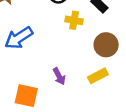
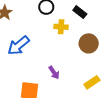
yellow rectangle: (98, 76) -> (92, 82), moved

